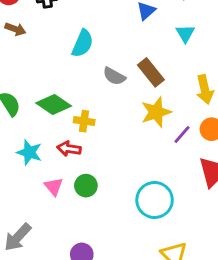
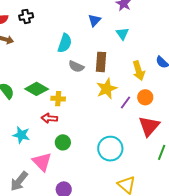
cyan semicircle: (83, 43) -> (65, 43), moved
brown rectangle: (151, 72) -> (101, 62), turned 48
cyan star: (29, 152) -> (21, 135), moved
pink triangle: (54, 187) -> (42, 162), moved, size x1.5

